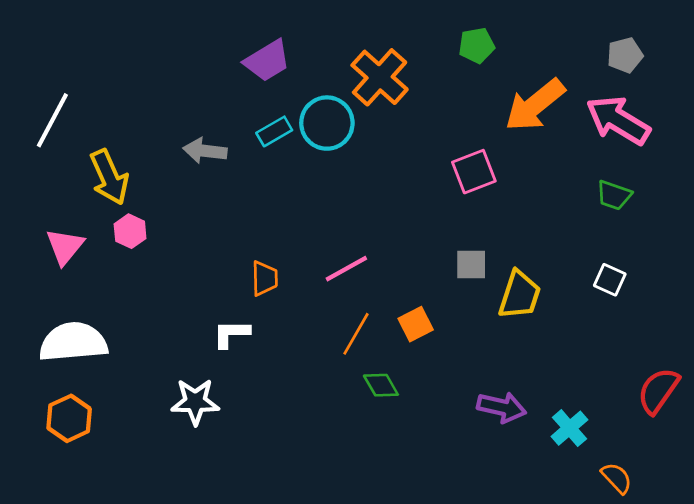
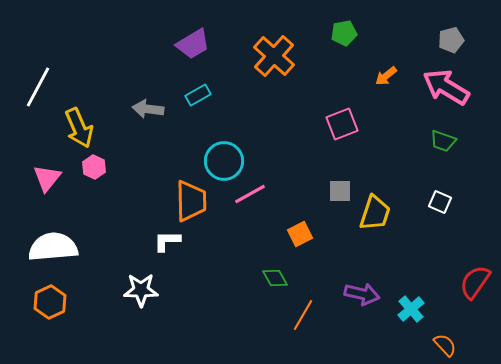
orange arrow: (535, 105) -> (386, 76), size x0.5
cyan circle: (327, 123) -> (224, 161), moved
orange trapezoid: (265, 278) -> (191, 201), size x1.6
orange line: (356, 334) -> (303, 315), moved

